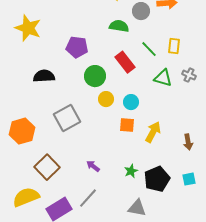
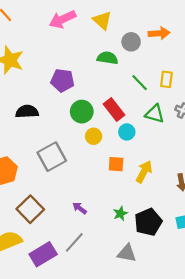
red rectangle: (125, 62) -> (114, 109), moved
cyan circle: (131, 102) -> (127, 132), moved

